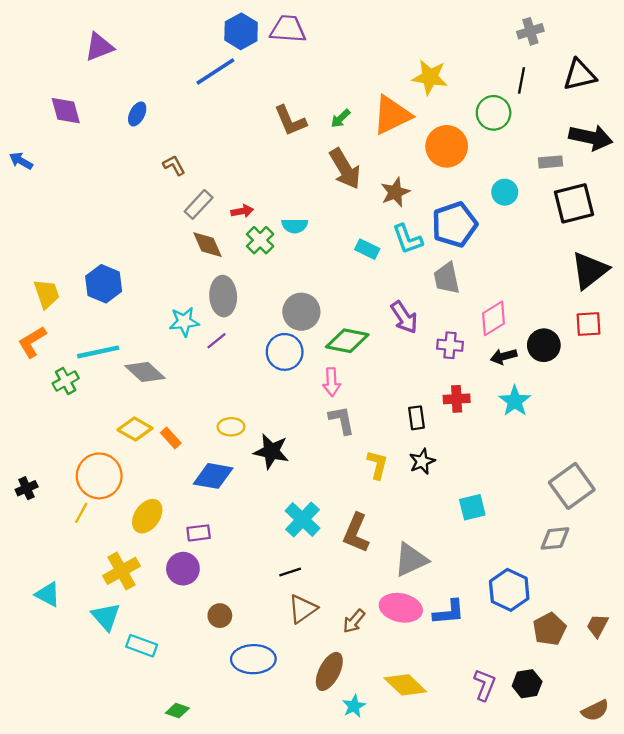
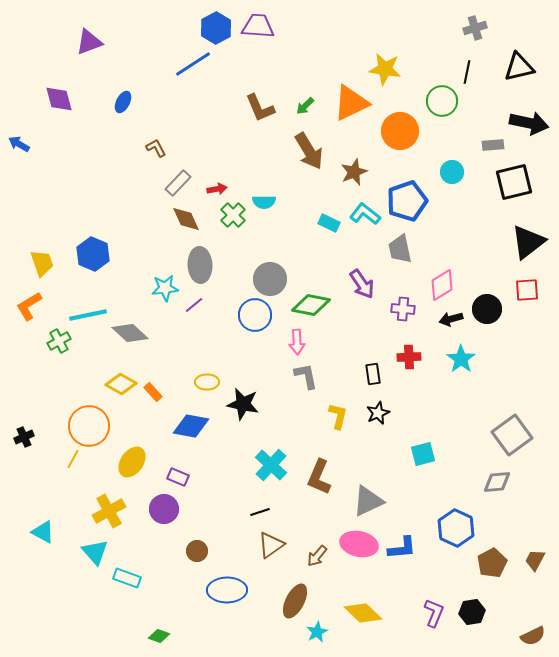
cyan L-shape: (408, 239) -> (365, 214), turned 148
purple rectangle: (199, 533) -> (178, 477), turned 30

